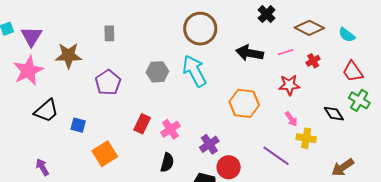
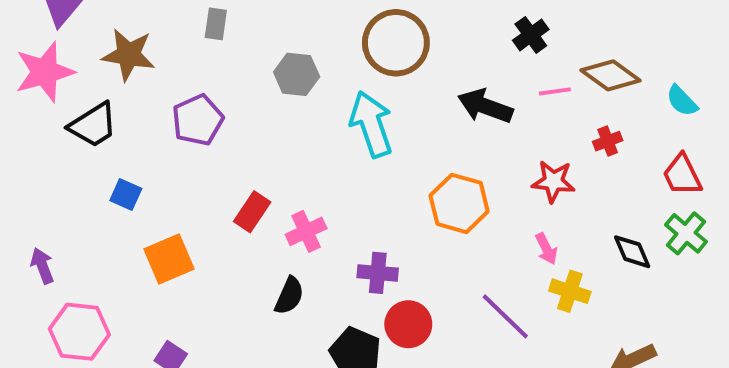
pink line: (286, 52) -> (555, 91), moved
gray hexagon: (157, 72) -> (297, 74), moved
black trapezoid: (46, 111) -> (93, 125), moved
purple cross: (209, 144) -> (378, 273), turned 30

